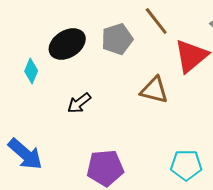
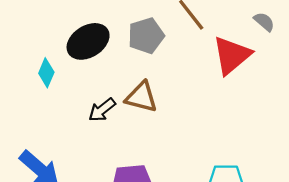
brown triangle: (154, 90) -> (141, 97), moved

